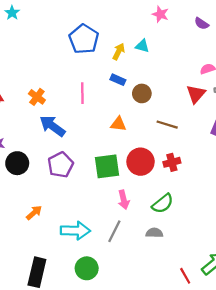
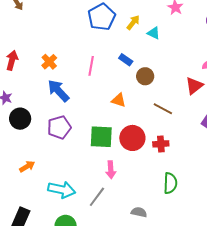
yellow arrow: (119, 52) -> (133, 22), moved
green semicircle: (163, 204) -> (170, 183), moved, turned -60
gray semicircle: (154, 233) -> (139, 212), moved

